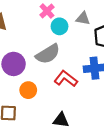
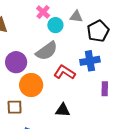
orange circle: (28, 90) -> (31, 85), size x1.5

